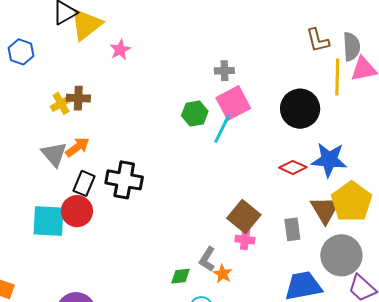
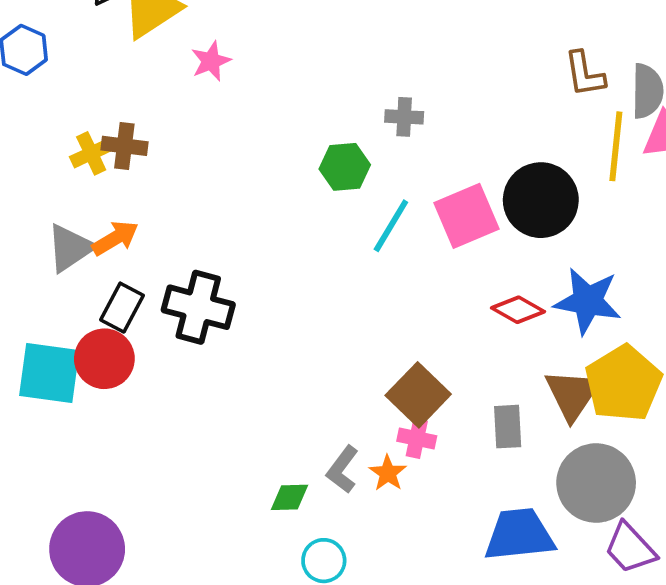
pink square: (233, 103) -> (466, 216), moved
green hexagon: (195, 114) -> (345, 167), moved
gray triangle: (54, 154) -> (70, 248), turned 32
orange star: (223, 274) -> (388, 473), moved

